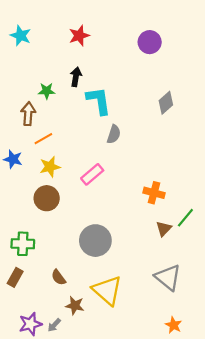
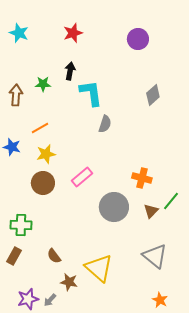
brown arrow: (28, 114) -> (16, 95), moved
pink rectangle: (92, 174) -> (82, 177), moved
gray circle: (95, 241) -> (114, 207), moved

